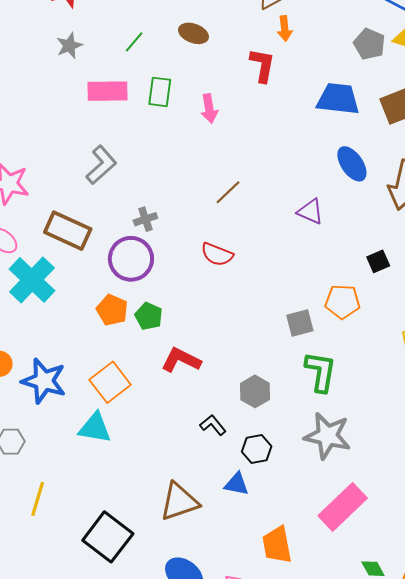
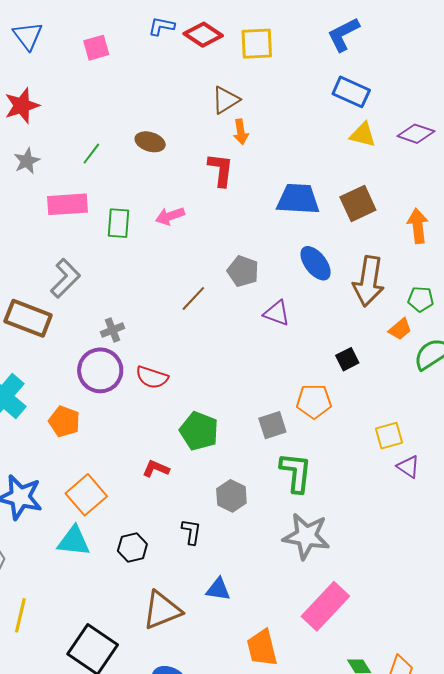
gray pentagon: (369, 44) -> (243, 271), moved
green rectangle: (160, 92) -> (118, 223), moved
pink arrow: (209, 109) -> (170, 216), turned 84
brown rectangle: (68, 231) -> (28, 318), moved
red semicircle: (217, 254) -> (152, 377), moved
orange pentagon: (112, 310) -> (64, 421), moved
green pentagon: (149, 316) -> (199, 431), moved, size x1.4
red L-shape: (181, 360) -> (156, 469), size x0.7
black L-shape: (213, 425) -> (191, 532), turned 52
black hexagon: (257, 449) -> (132, 547), moved

